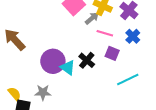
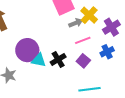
pink line: (105, 33) -> (83, 40), turned -56
cyan triangle: (68, 67) -> (39, 60), turned -42

